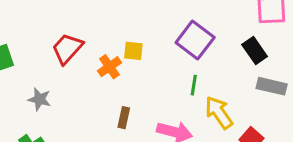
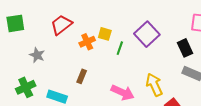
green line: (194, 85) -> (120, 48), moved
brown rectangle: (124, 118) -> (82, 76), moved

